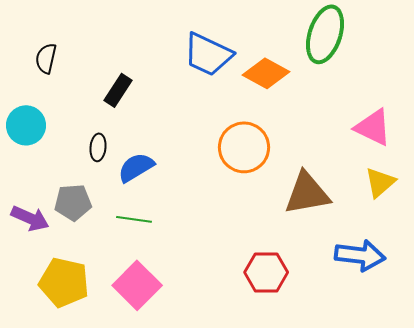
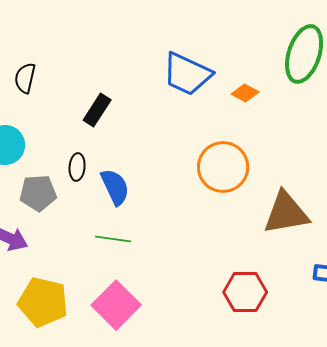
orange diamond: (266, 73) -> (245, 93), size x0.6
blue semicircle: (136, 167) -> (115, 187), turned 96
gray pentagon: (73, 202) -> (38, 193), moved

